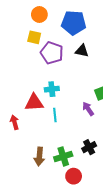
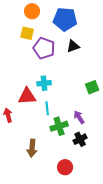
black triangle: (82, 51) -> (73, 46), turned -32
purple arrow: (88, 109) -> (79, 117), moved
green cross: (63, 156) -> (59, 126), moved

